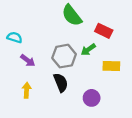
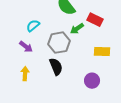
cyan semicircle: (15, 37) -> (33, 26), moved, turned -56
green arrow: (88, 50) -> (77, 29), moved
purple circle: (92, 98) -> (92, 81), moved

